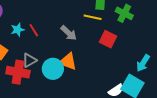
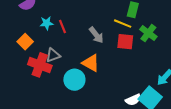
green cross: (124, 13) -> (148, 33), moved
red square: (108, 39) -> (125, 42), moved, turned -30
cyan circle: (53, 69) -> (74, 80), moved

